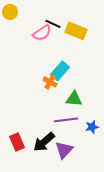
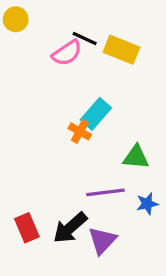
green triangle: (74, 99) -> (136, 157), moved

